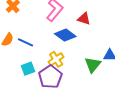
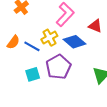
yellow cross: (56, 59) -> (49, 38), moved
purple pentagon: (50, 77) -> (58, 67), moved

